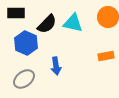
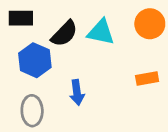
gray ellipse: (24, 79) -> (32, 111), turned -55

